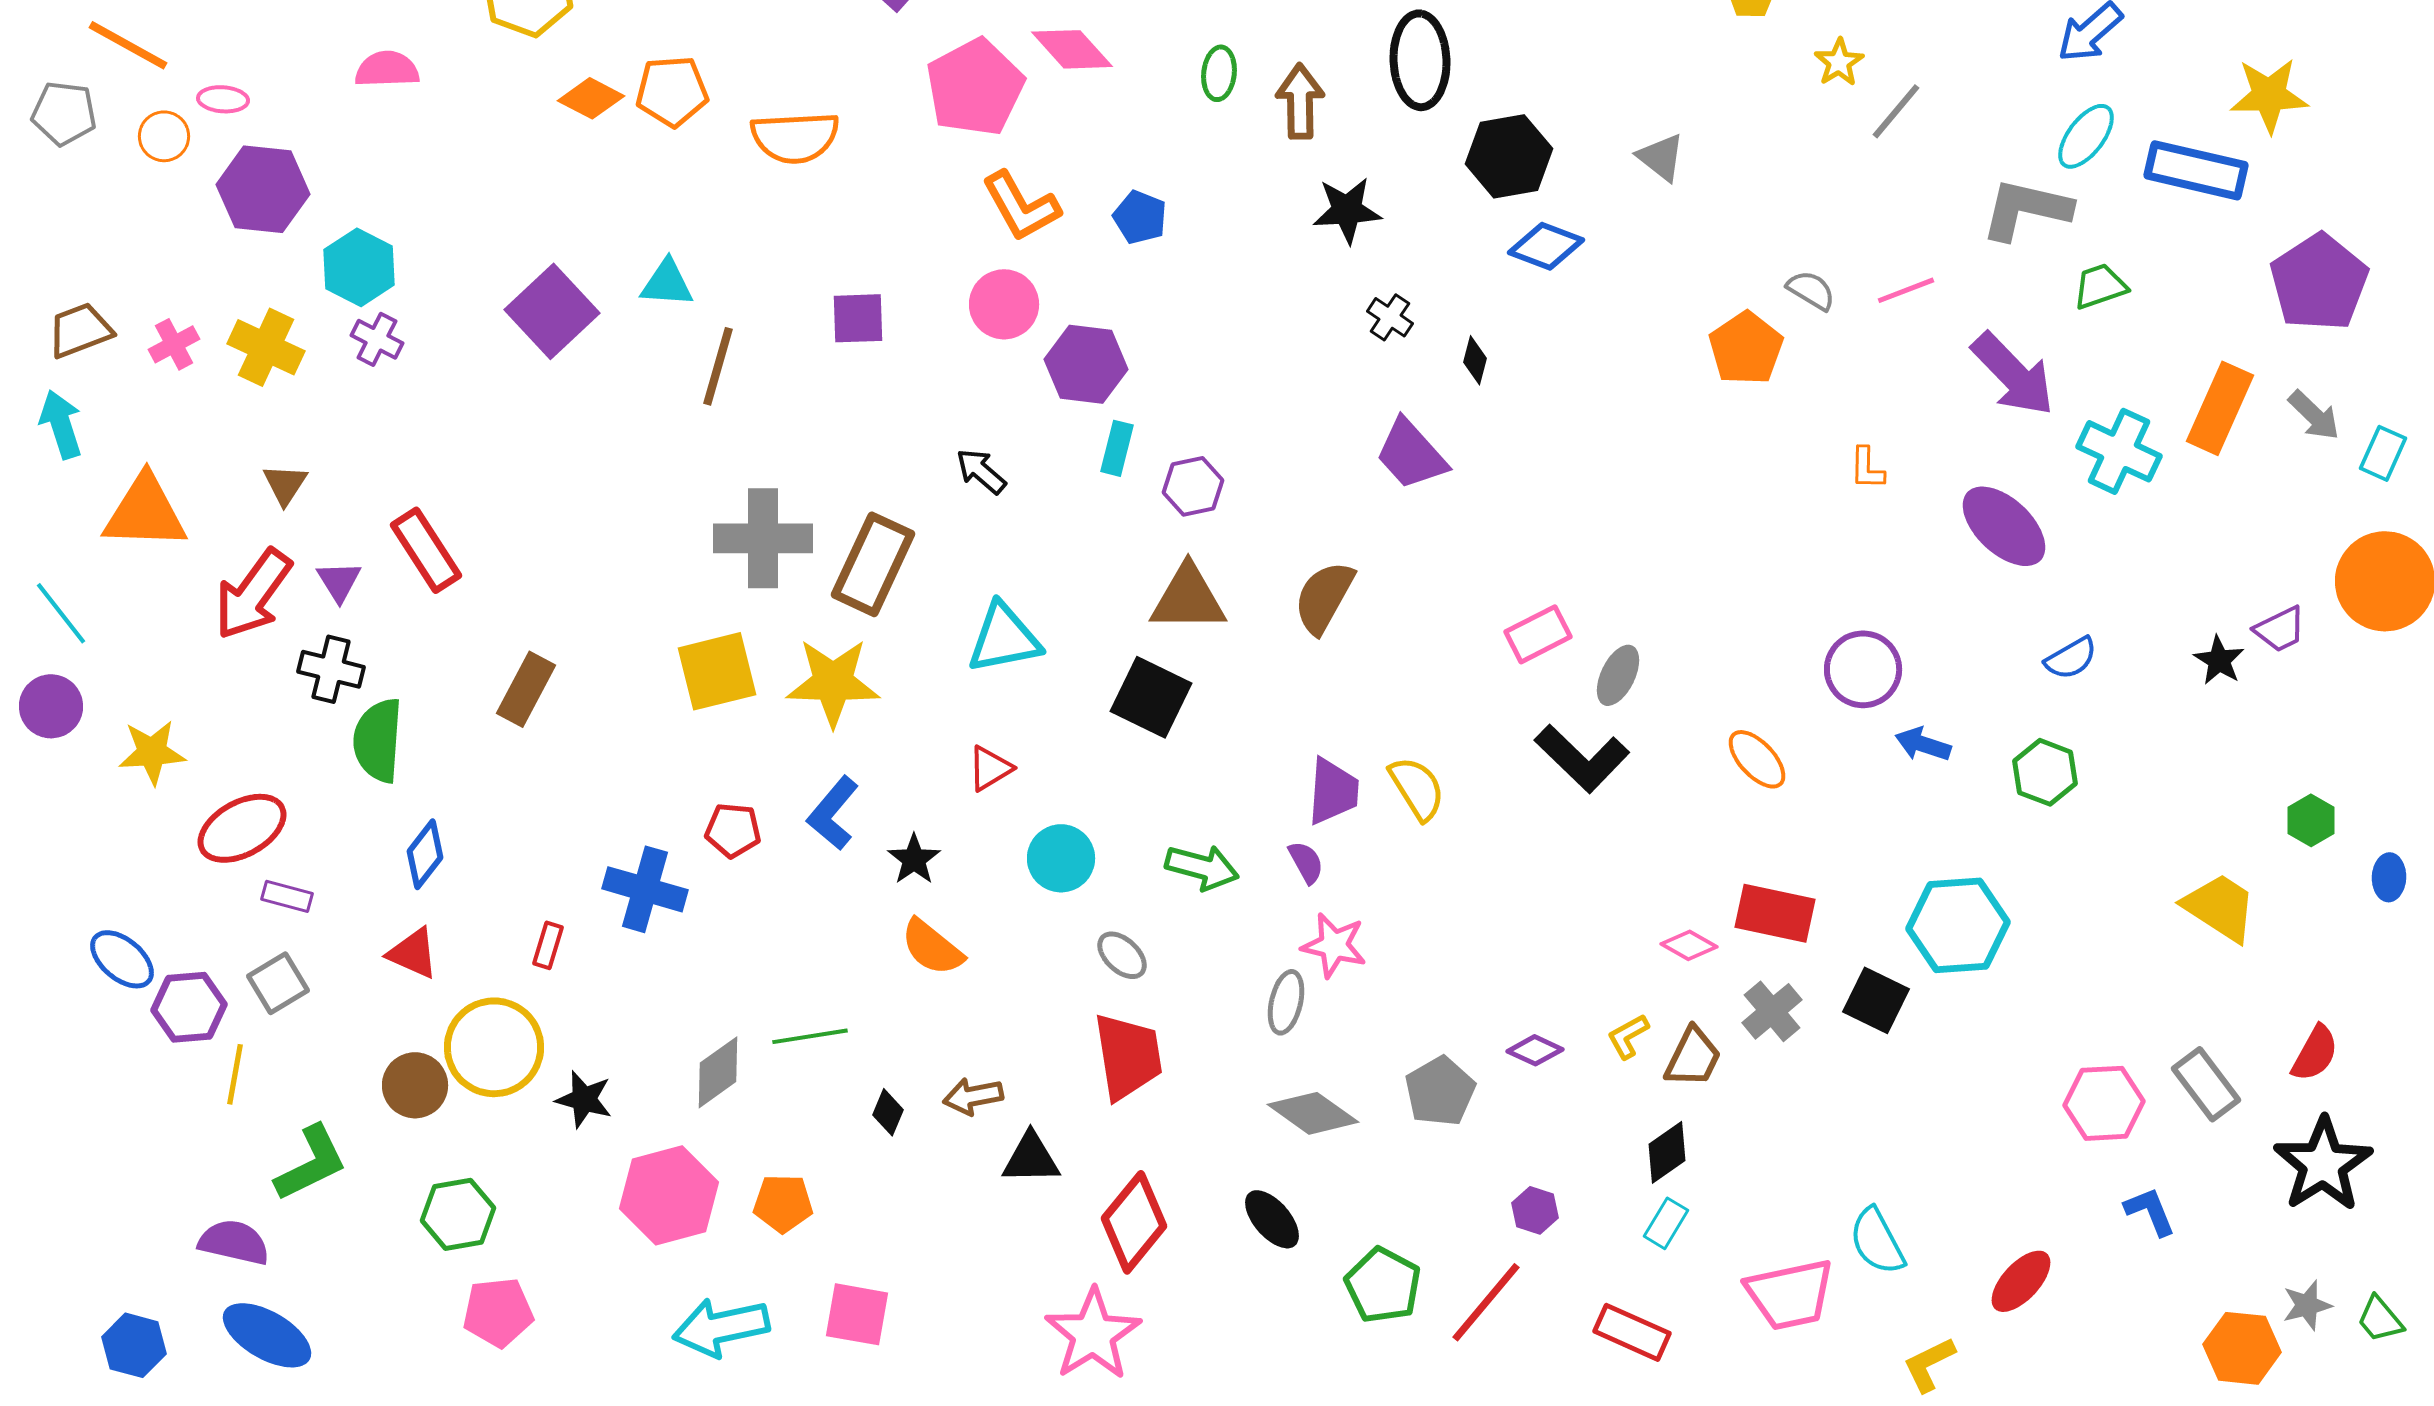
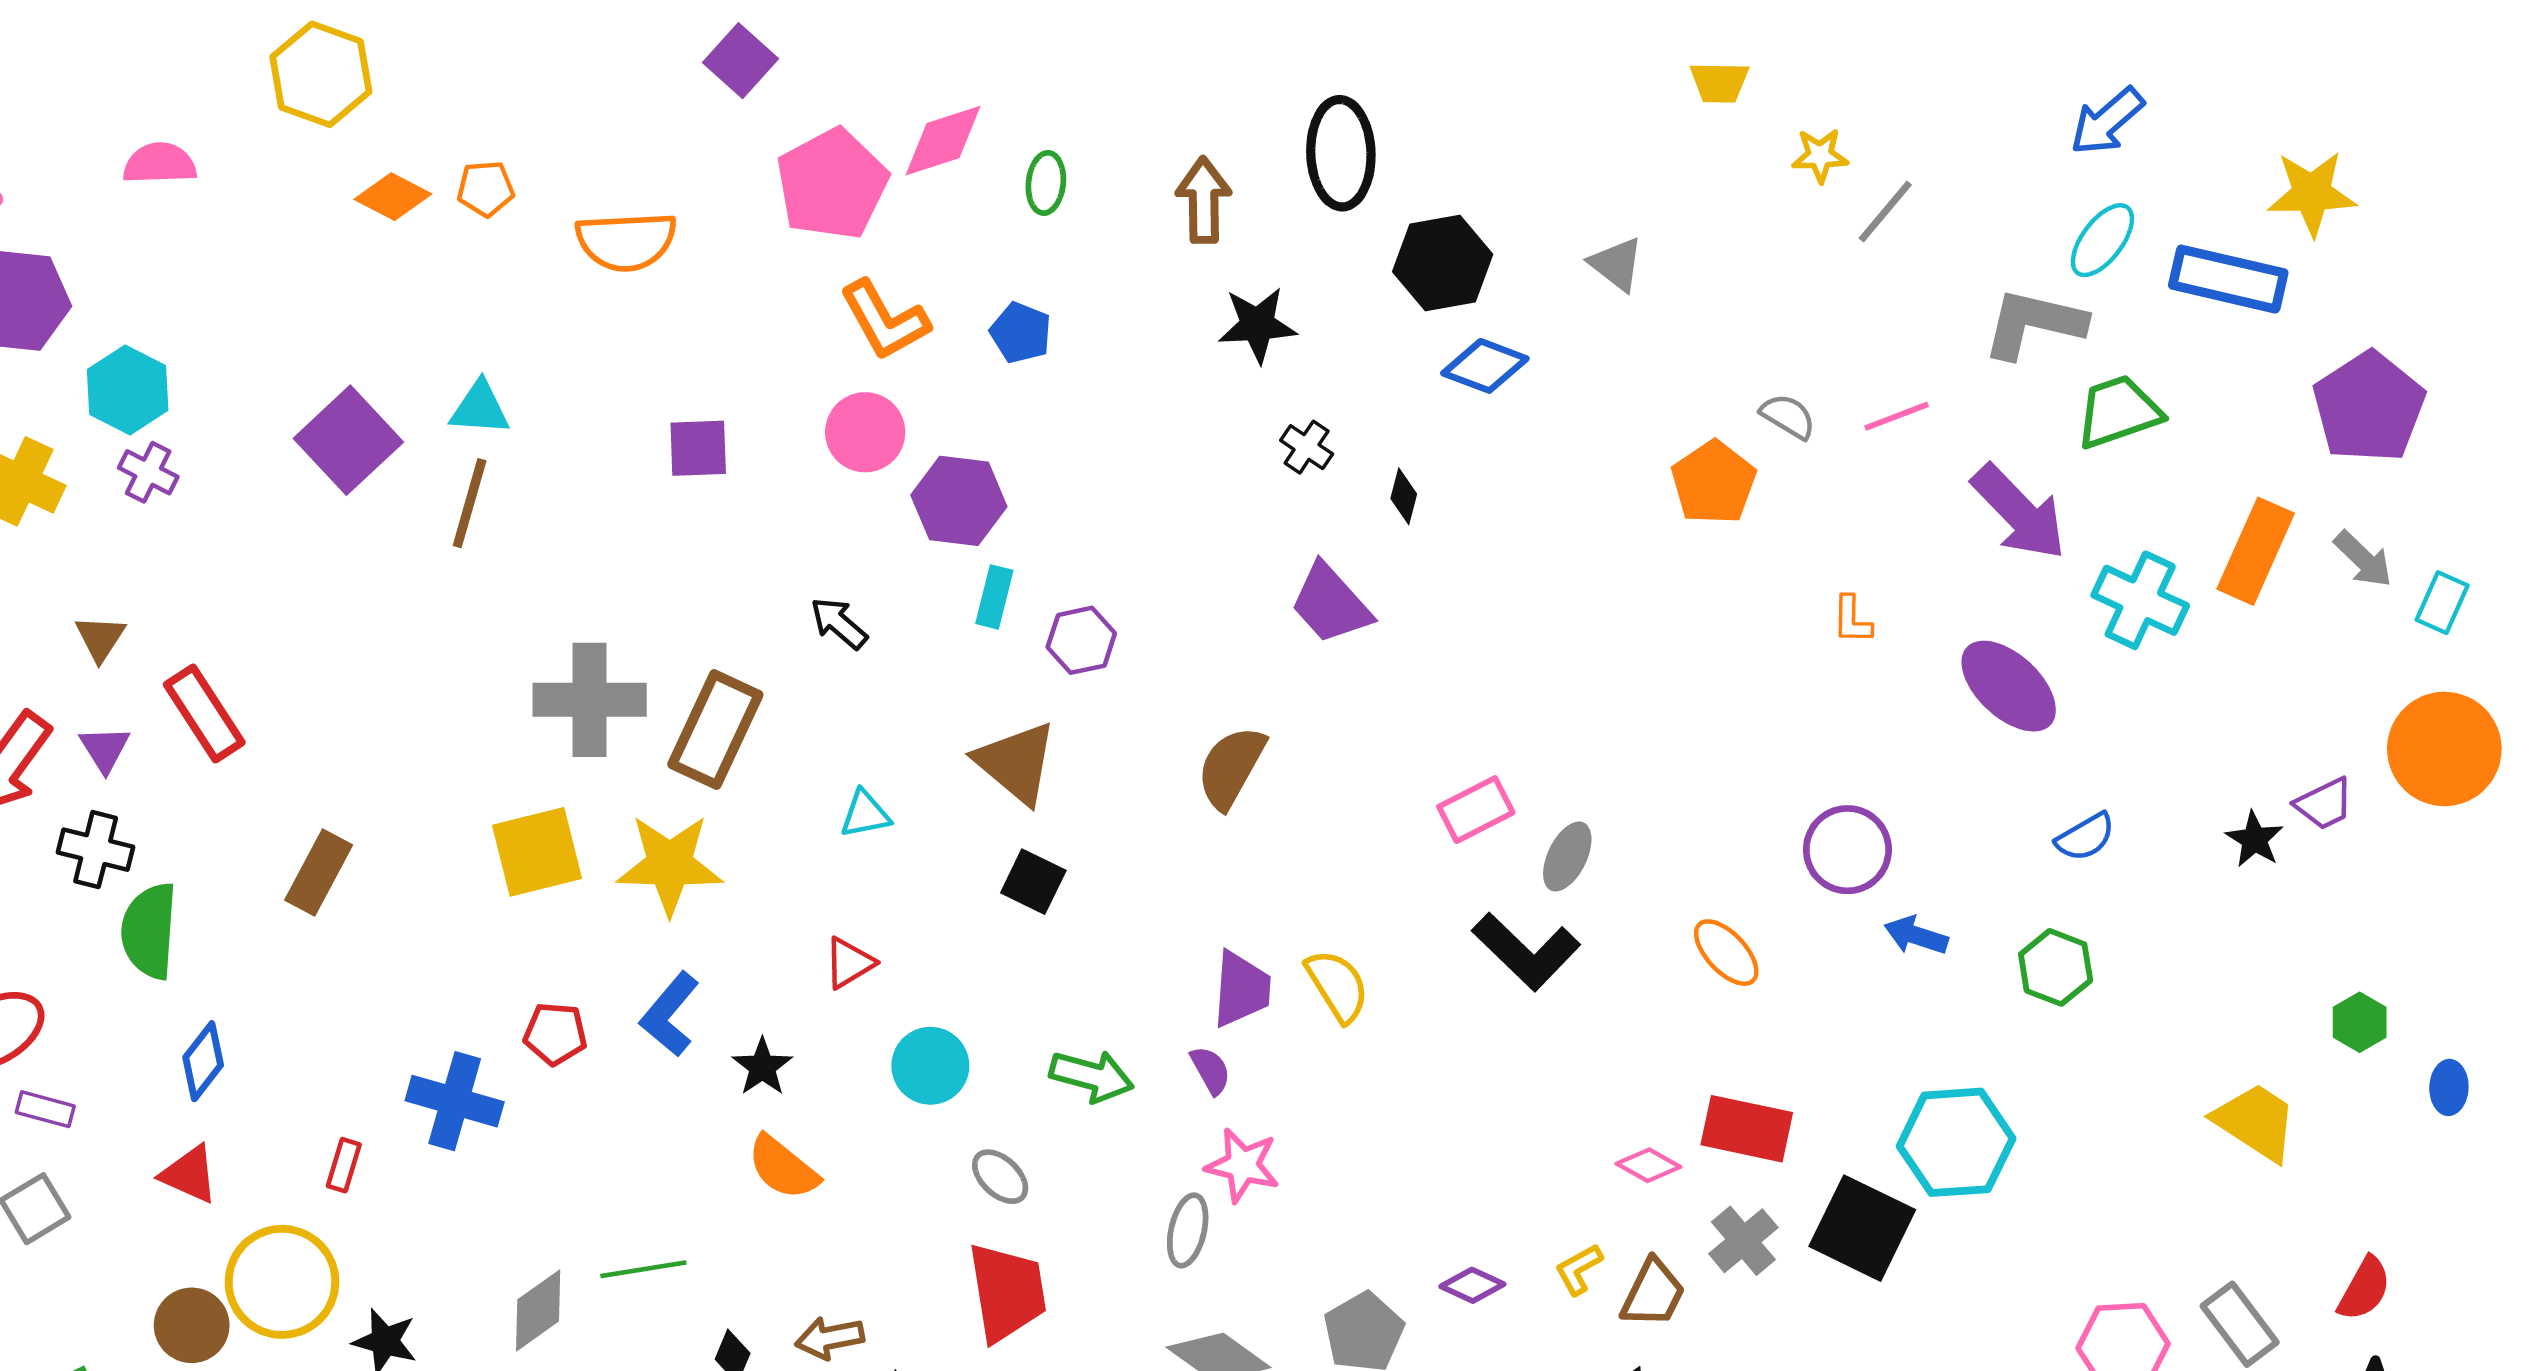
pink diamond: (1072, 49) -> (943, 141), turned -66
yellow star: (1839, 62) -> (1820, 156), turned 30
green ellipse: (1219, 73) -> (1046, 183), moved
orange pentagon: (672, 91) -> (486, 189), size x0.7
green trapezoid: (2100, 286) -> (2118, 412), size x1.4
brown line: (718, 366) -> (470, 503), moved
brown triangle: (285, 484) -> (100, 638), moved
brown triangle: (1188, 598) -> (1016, 763), moved, turned 40
cyan triangle: (1004, 638) -> (865, 814), size x0.6
black square: (1151, 697) -> (1033, 882), size x0.7
black square: (1876, 1000) -> (1862, 1228), size x1.4

